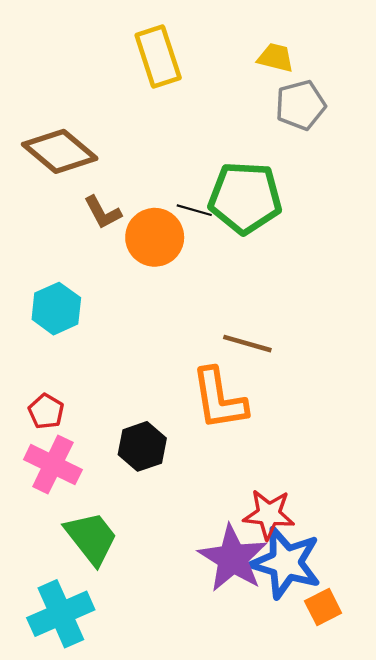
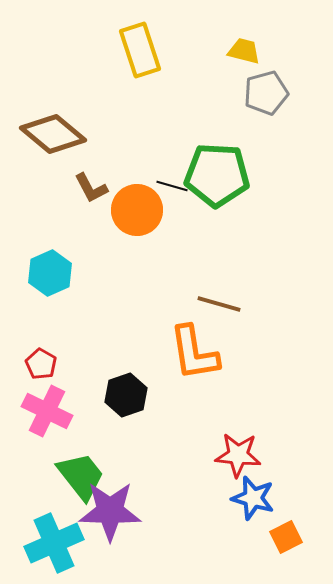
purple star: (233, 558) -> (110, 511), moved, turned -30
blue star: (286, 563) -> (253, 498), size x0.7

